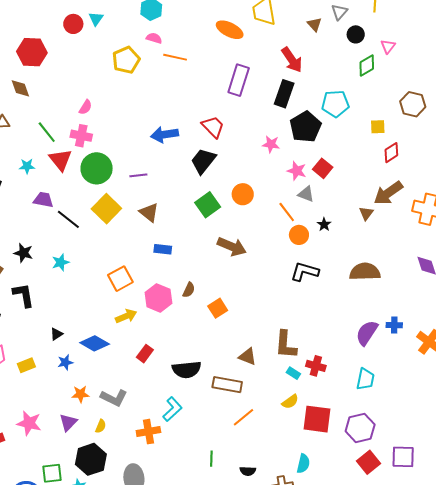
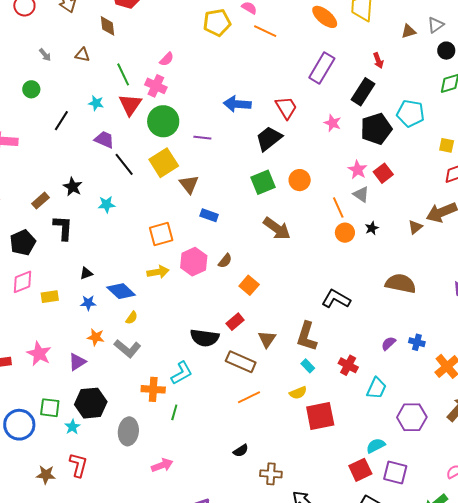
brown triangle: (314, 24) -> (408, 31), turned 42
red arrow: (292, 60) -> (378, 61), size x0.6
pink star: (271, 144) -> (333, 123), moved
brown triangle: (149, 212) -> (189, 184), moved
black L-shape: (305, 272) -> (336, 299), moved
orange square: (218, 308) -> (249, 285), turned -30
purple semicircle: (367, 333) -> (388, 343), size x0.6
red rectangle: (145, 354) -> (235, 322), moved
brown triangle: (248, 357) -> (267, 339), turned 30
red cross: (316, 366) -> (348, 365), moved
red square: (317, 419) -> (320, 416), turned -32
yellow semicircle: (101, 426) -> (132, 318), moved
purple hexagon: (360, 428) -> (412, 417), moved
green line: (211, 459) -> (174, 412), moved
cyan semicircle: (303, 464) -> (376, 446), moved, turned -144
black semicircle: (248, 471) -> (241, 451), turned -49

